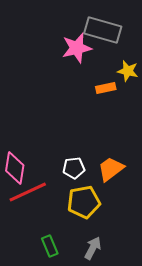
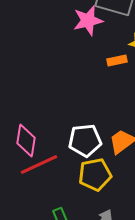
white pentagon: (74, 168) -> (85, 141), size x1.5

